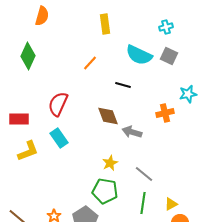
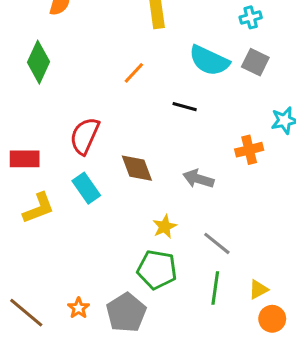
brown diamond: (108, 116) -> (137, 168), moved

